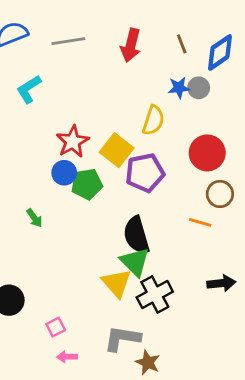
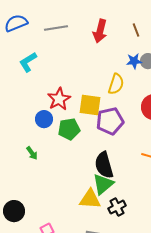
yellow square: (117, 150) -> (90, 105), turned -30
blue circle: (64, 173) -> (44, 119), moved
green triangle: (135, 262) -> (103, 184), turned 35
yellow triangle: (117, 283) -> (90, 199), turned -45
black cross: (155, 295) -> (117, 207), size x0.7

